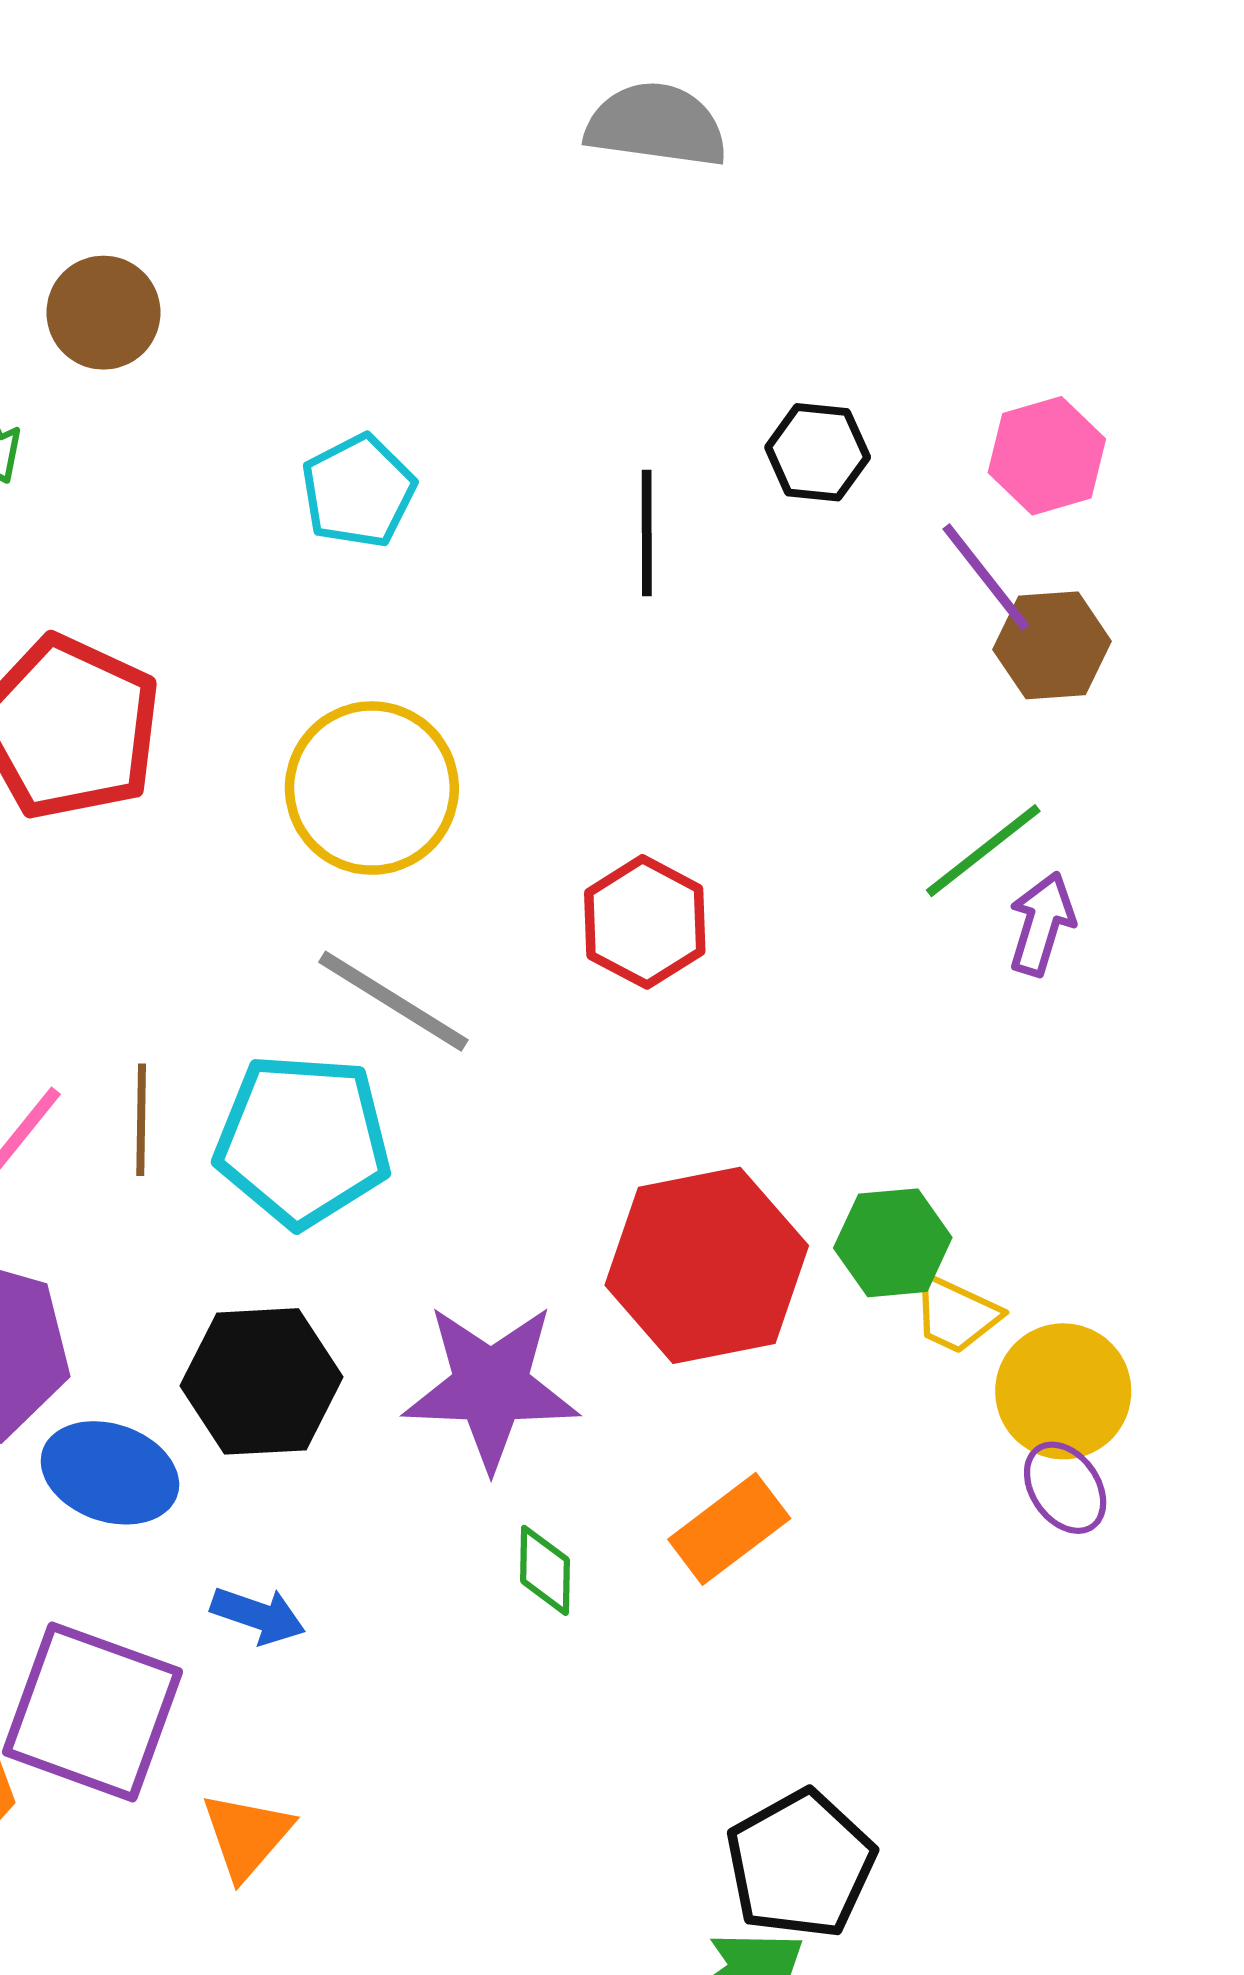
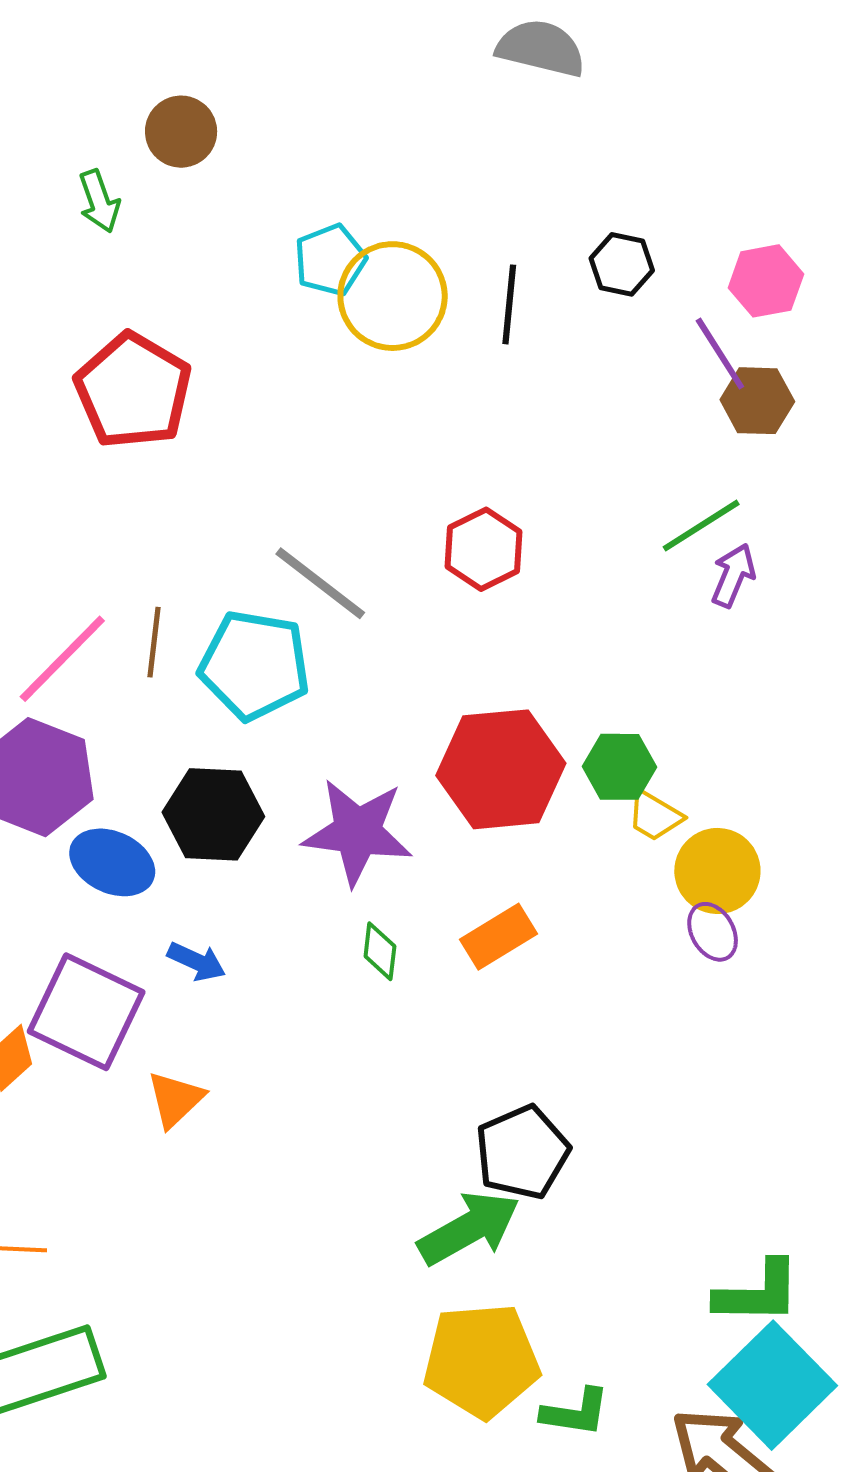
yellow circle: (372, 788) -> (393, 296), moved

